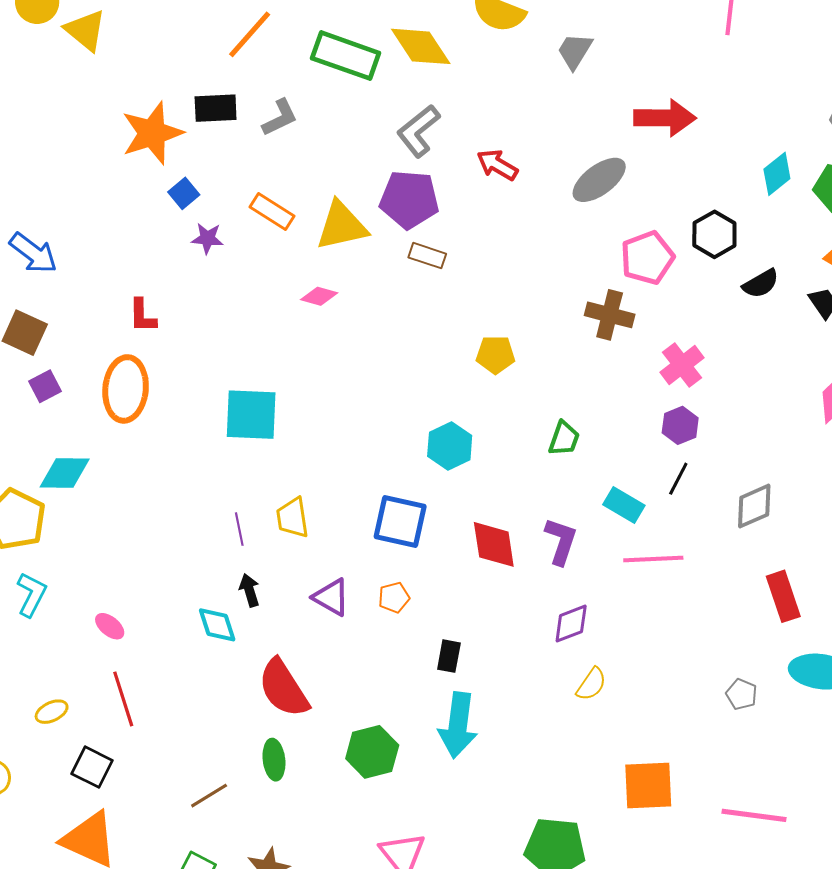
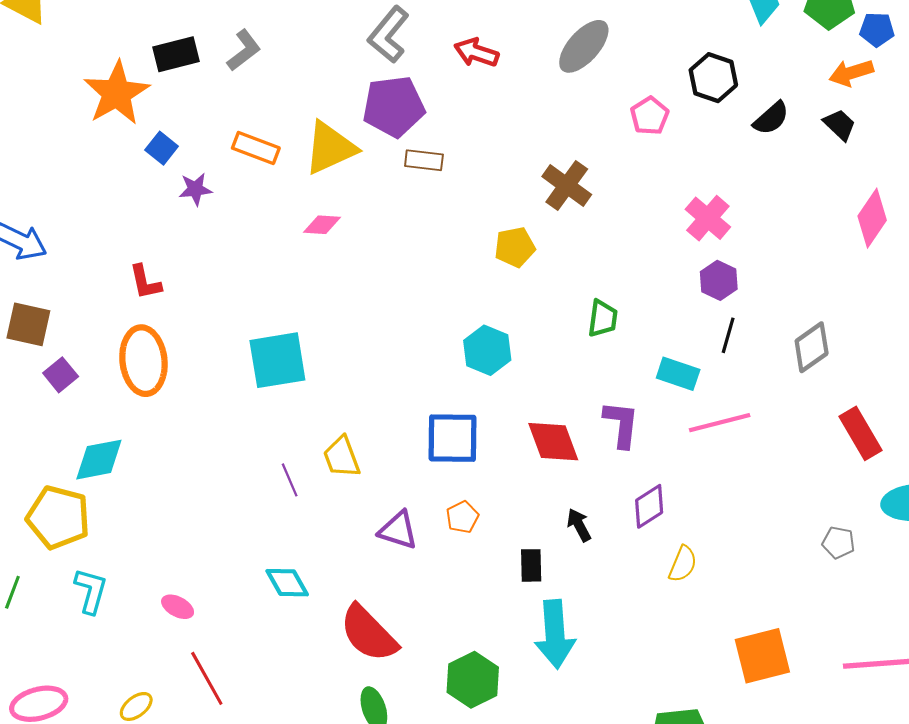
pink pentagon: (647, 258) -> (650, 116), size x0.7
brown cross: (610, 315) -> (567, 186), moved, turned 33
black arrow: (249, 590) -> (579, 525), moved

